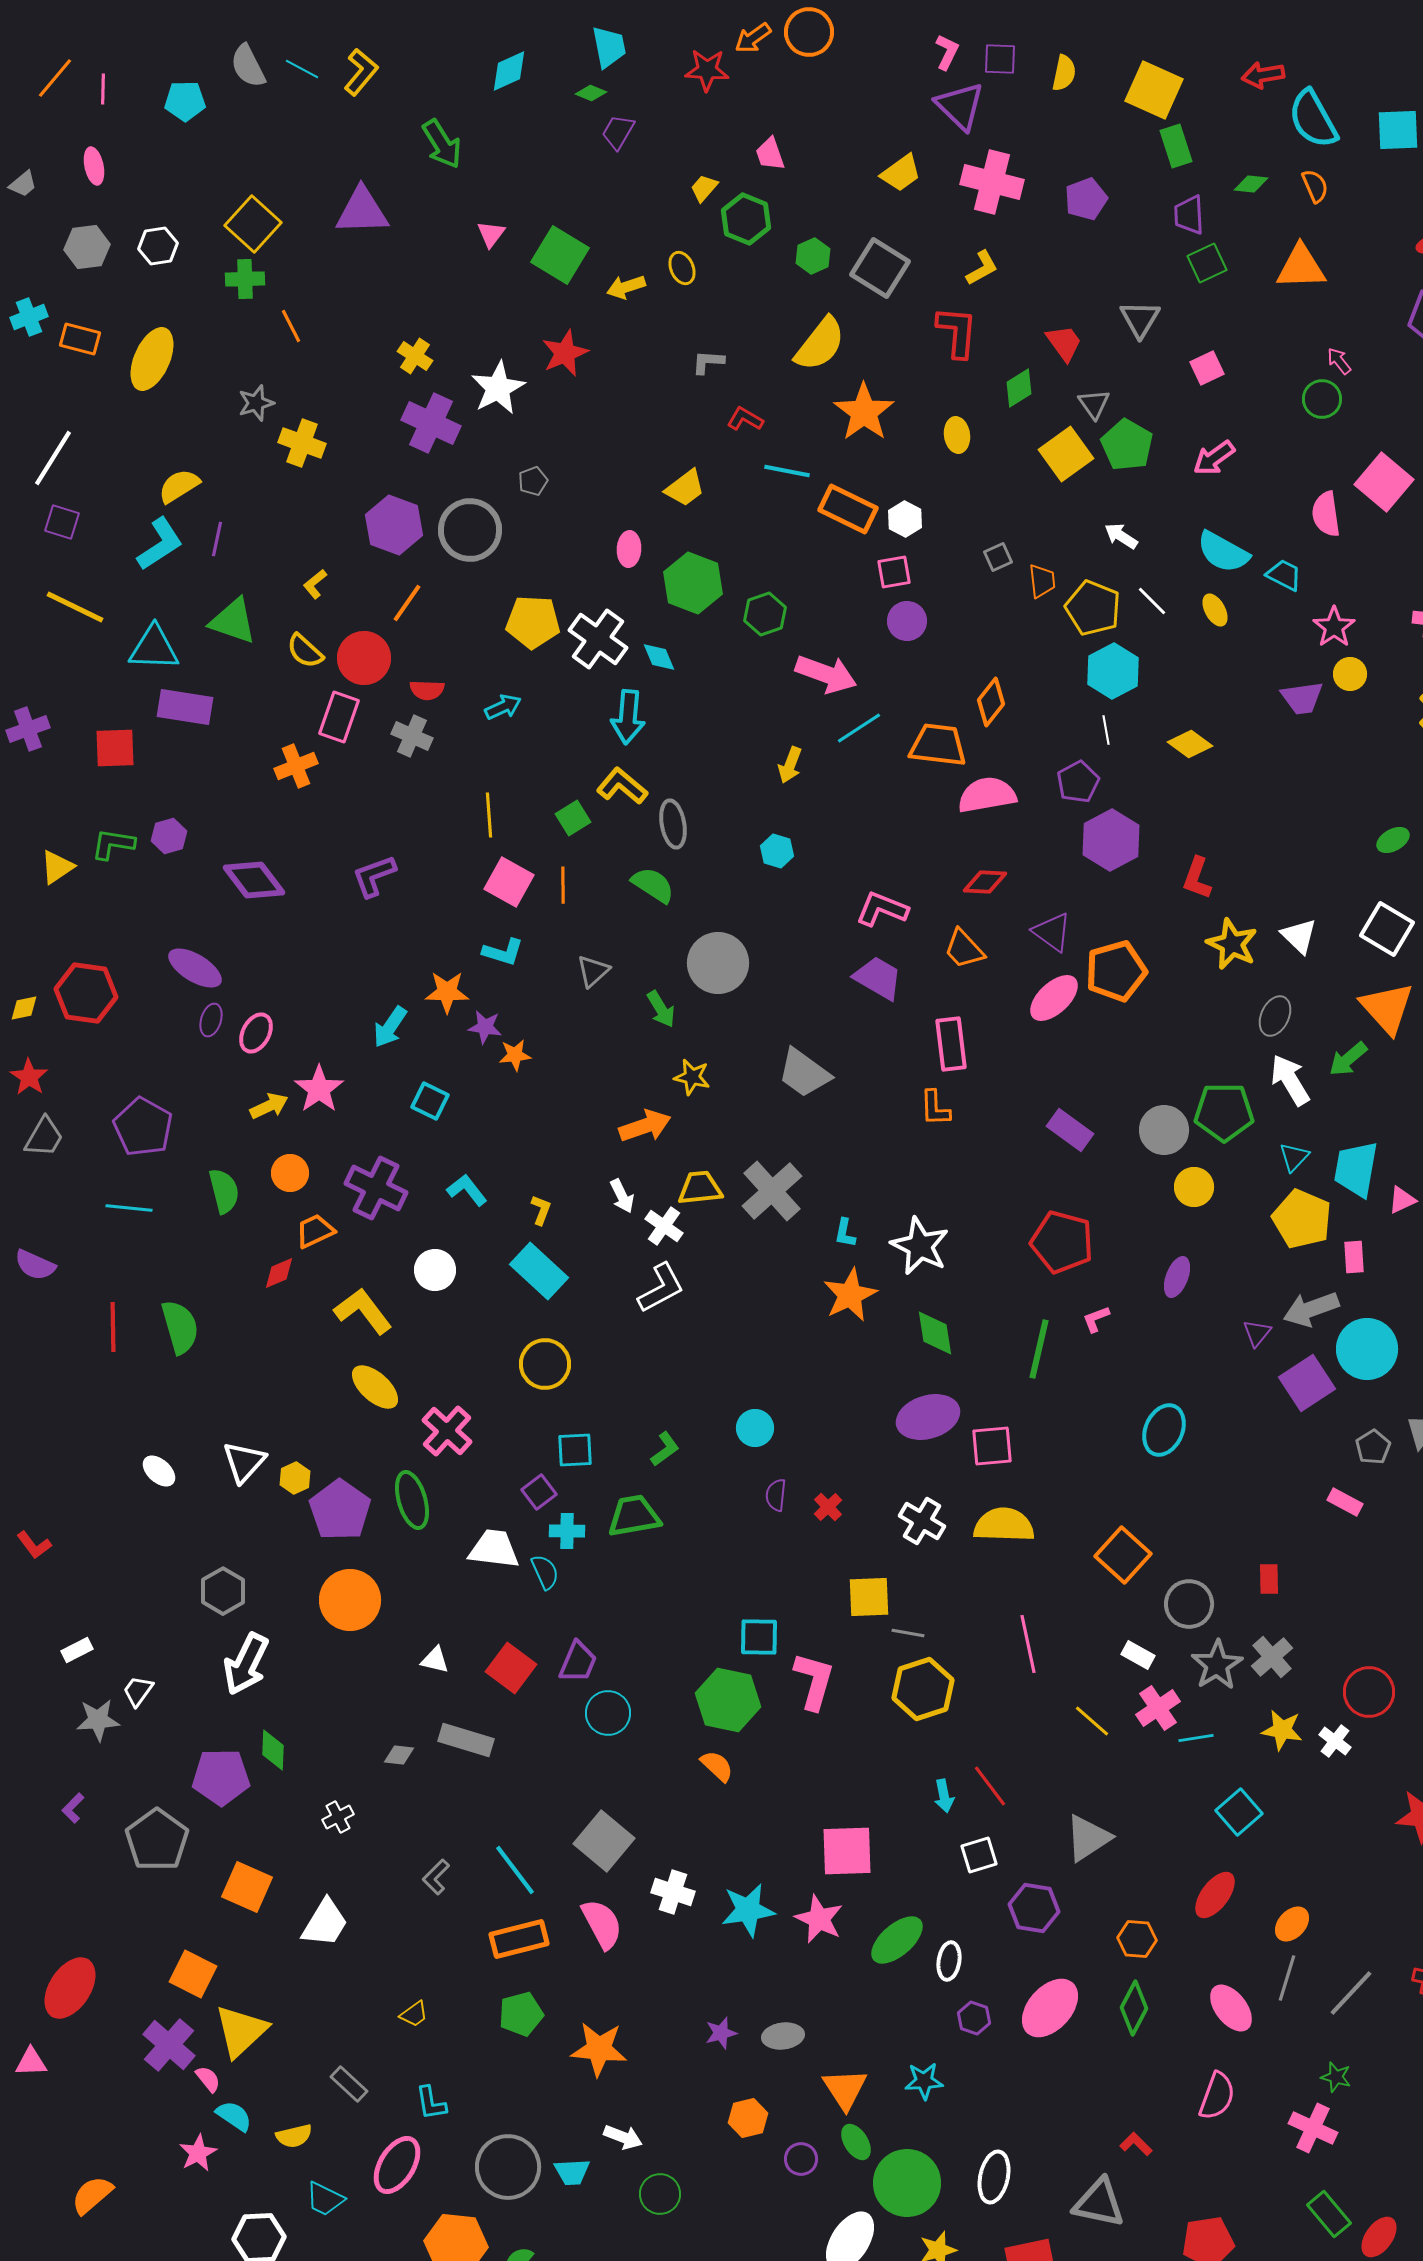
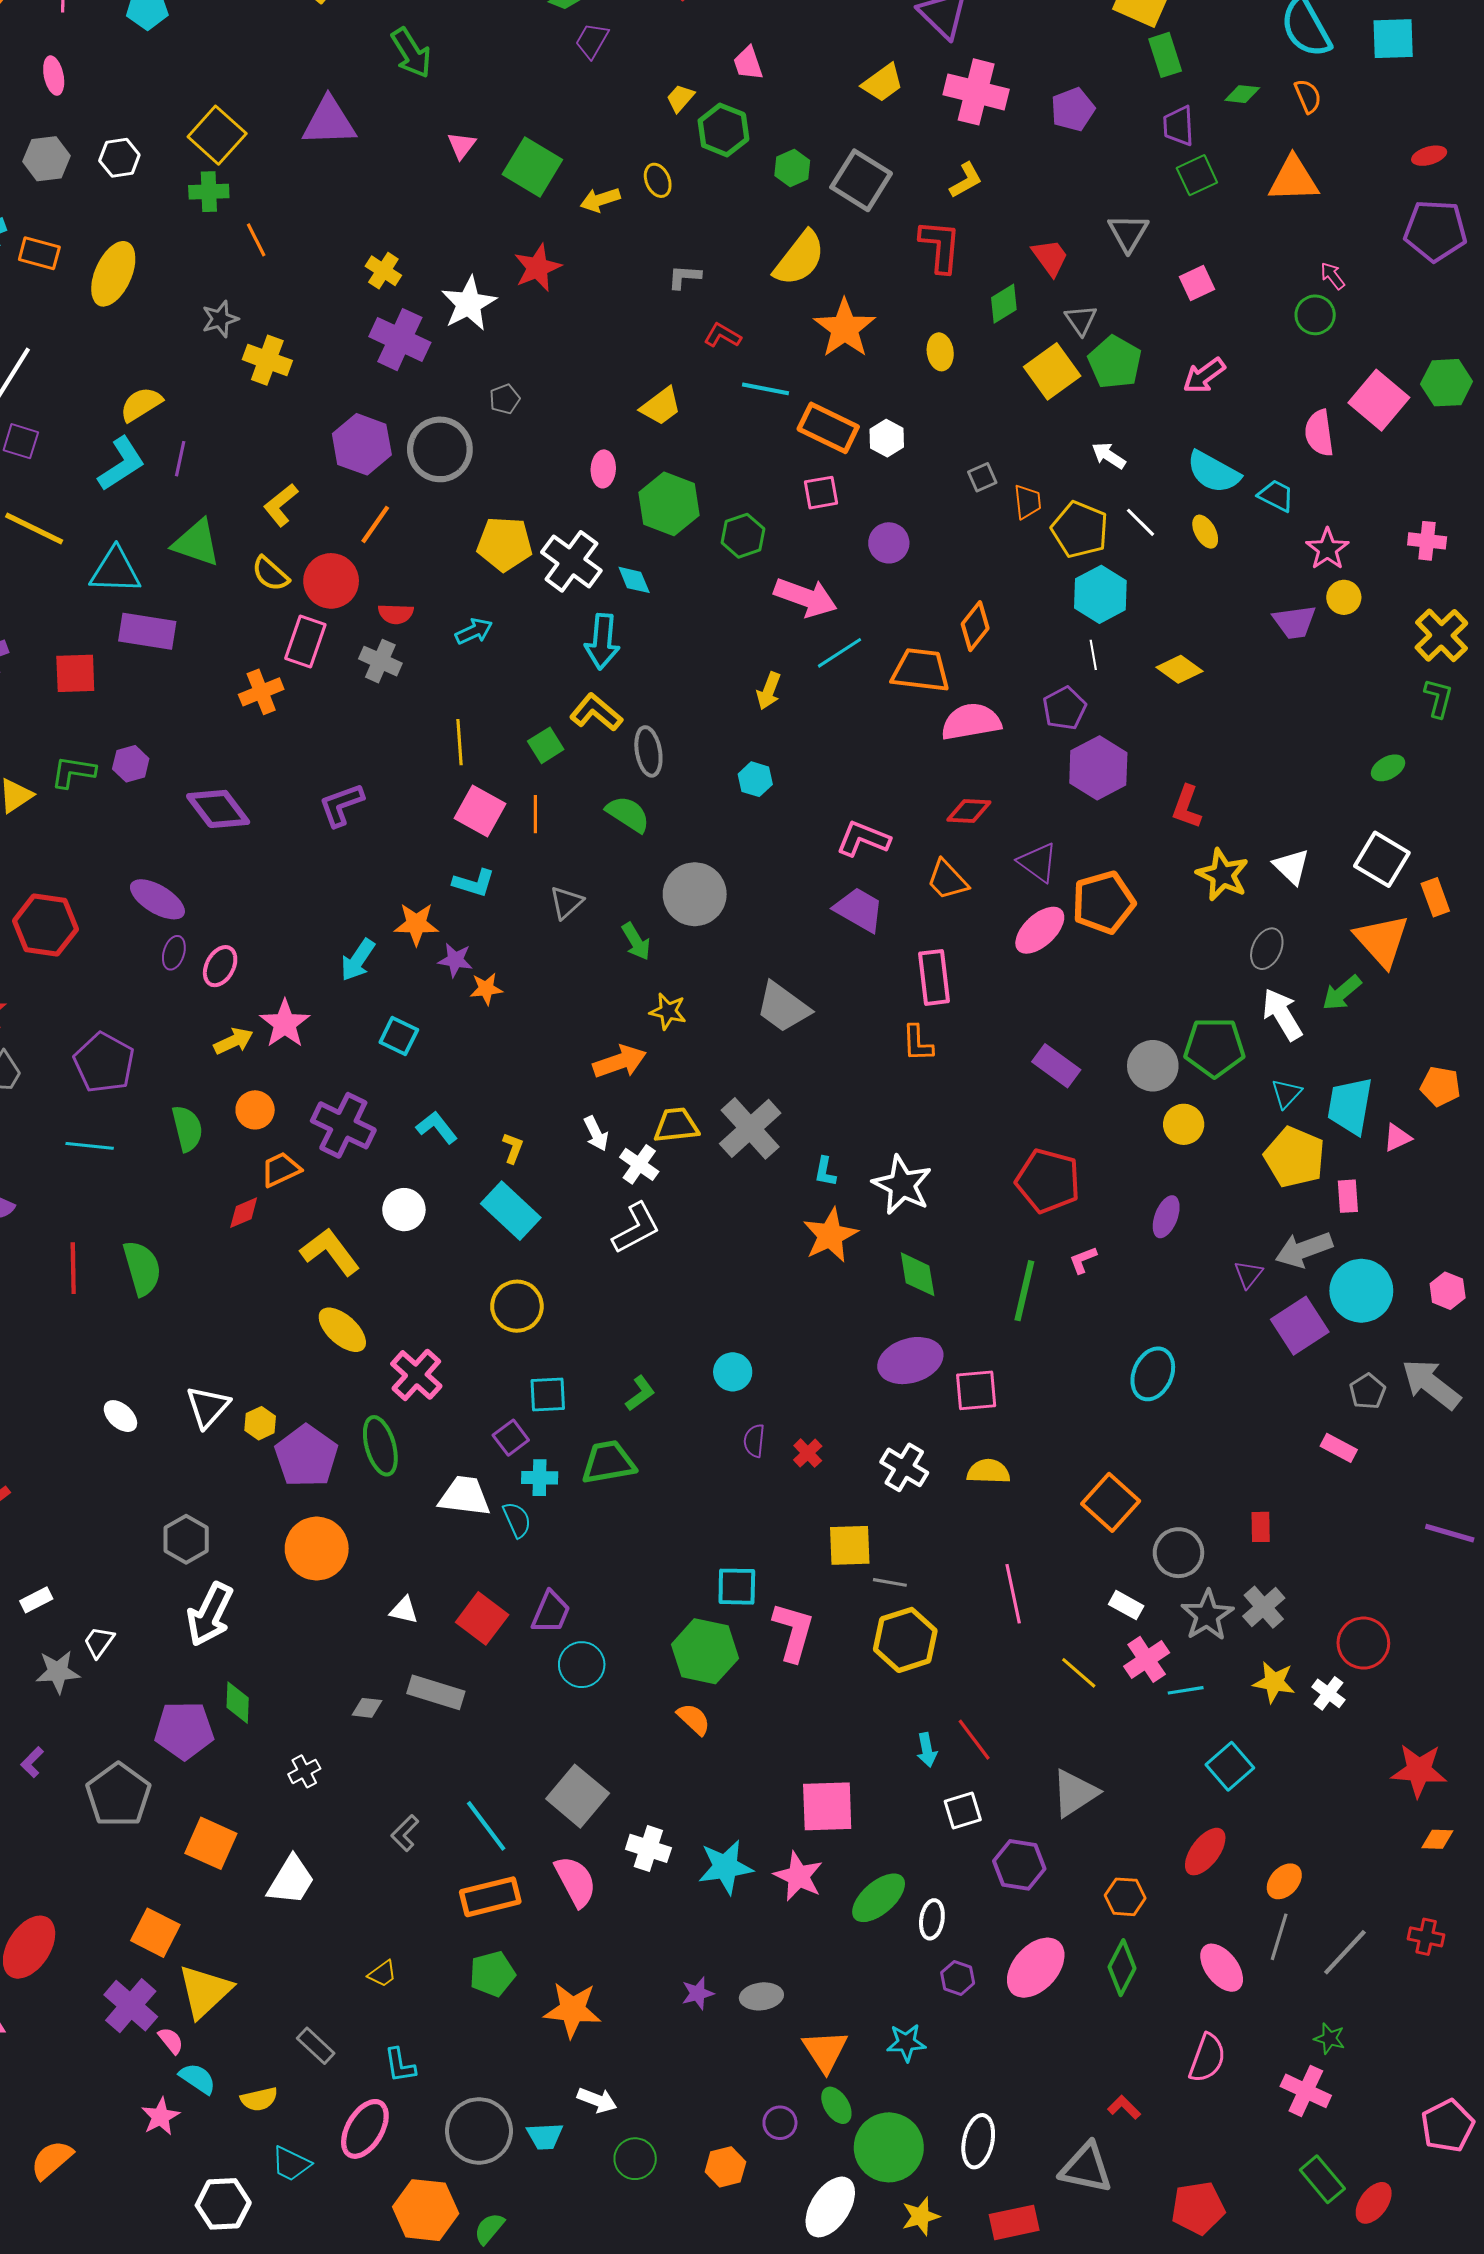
pink square: (894, 572) -> (821, 493), moved
yellow L-shape: (315, 584) -> (281, 505), size x1.4
yellow semicircle: (1004, 1525) -> (988, 1472), size x0.7
orange hexagon: (748, 2118) -> (725, 2167), moved

